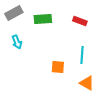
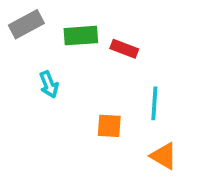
red rectangle: (80, 21) -> (124, 49), moved
cyan arrow: (17, 42) -> (49, 84), moved

